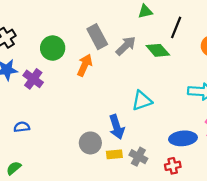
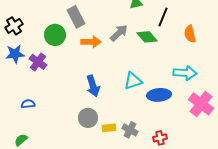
gray rectangle: (97, 37) -> (76, 17), moved
orange arrow: (85, 65) -> (91, 42), moved, turned 66
blue arrow: (117, 127) -> (93, 86), moved
blue ellipse: (183, 138) -> (159, 95), moved

